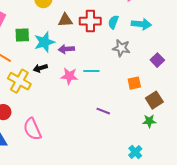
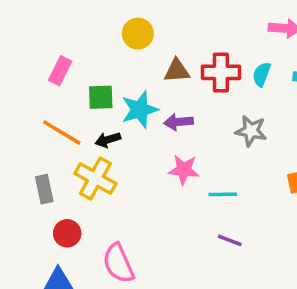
gray star: (121, 48) -> (251, 131), moved
black arrow: (40, 68) -> (108, 140), moved
cyan line: (91, 71) -> (223, 194), moved
purple line: (103, 111) -> (230, 240), moved

